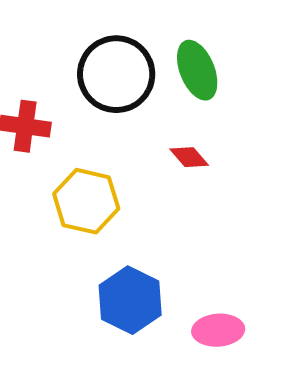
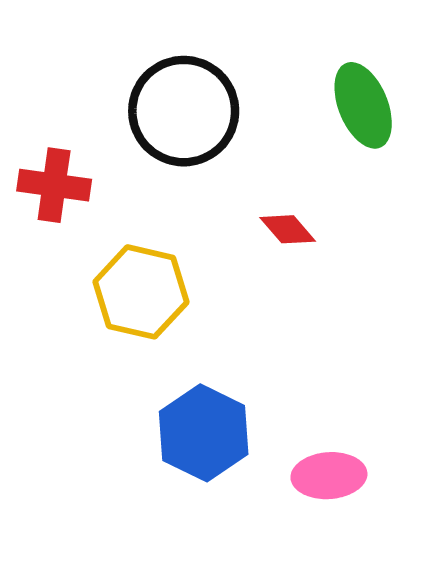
green ellipse: (197, 70) -> (363, 105), moved

